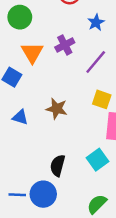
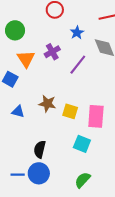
yellow square: (102, 99) -> (70, 111), moved
cyan square: (98, 160) -> (82, 144), turned -30
black semicircle: (58, 165) -> (40, 149), moved

